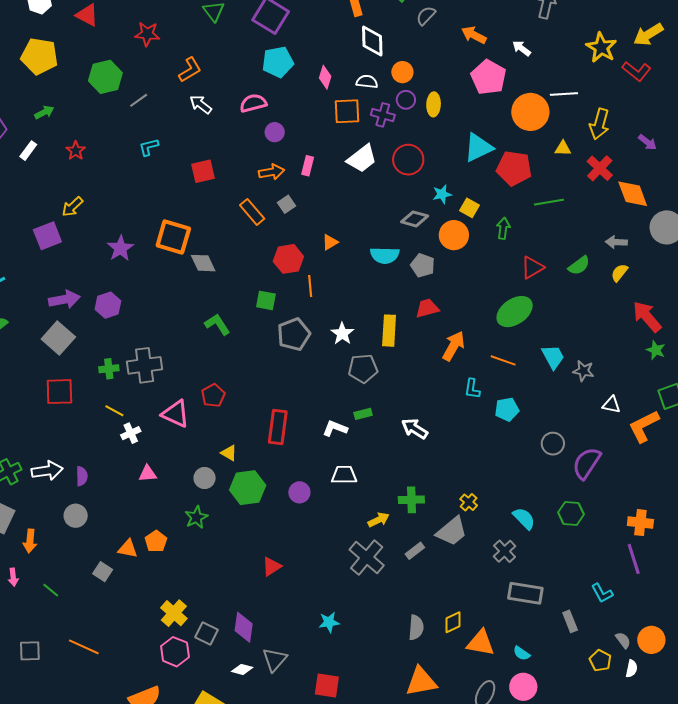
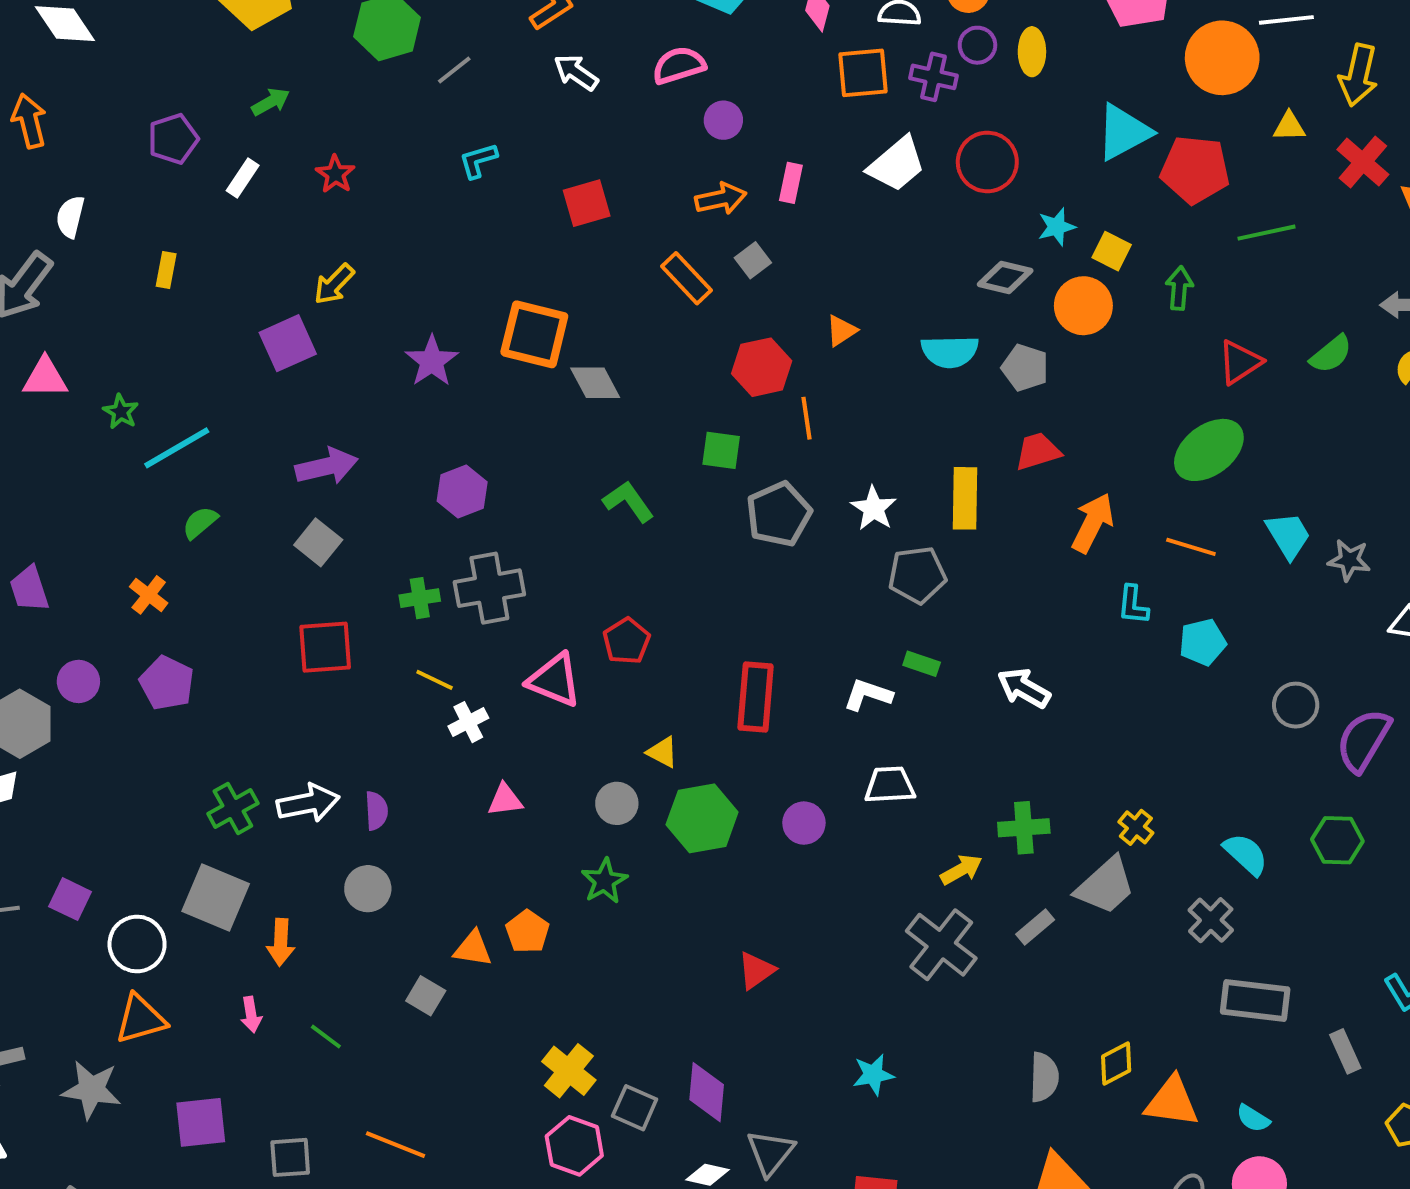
purple hexagon: (108, 305) -> (462, 491), moved
gray square: (58, 338) -> (318, 542), size x0.7
green rectangle: (363, 414) -> (922, 664), turned 36

